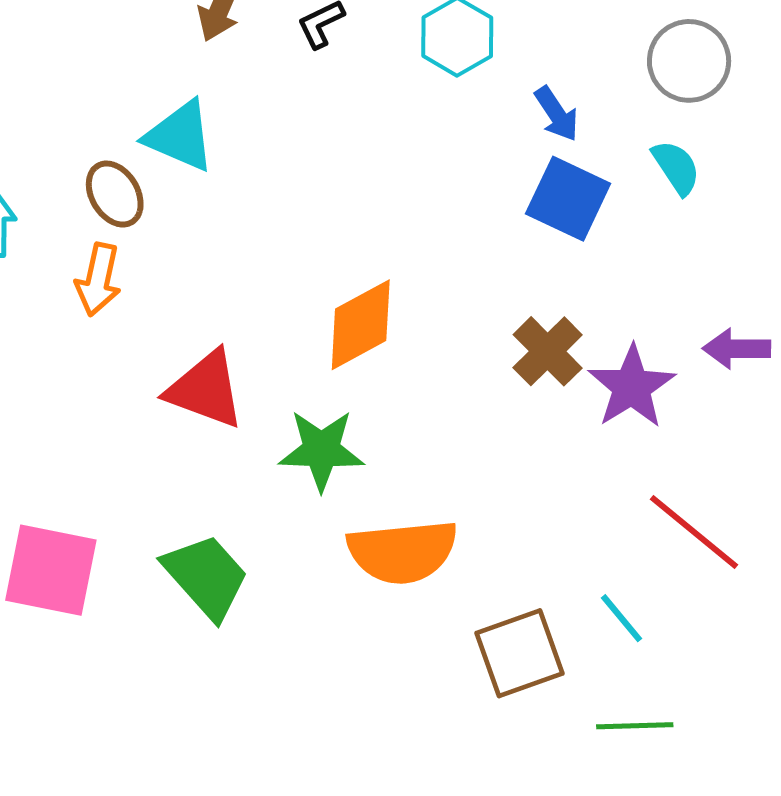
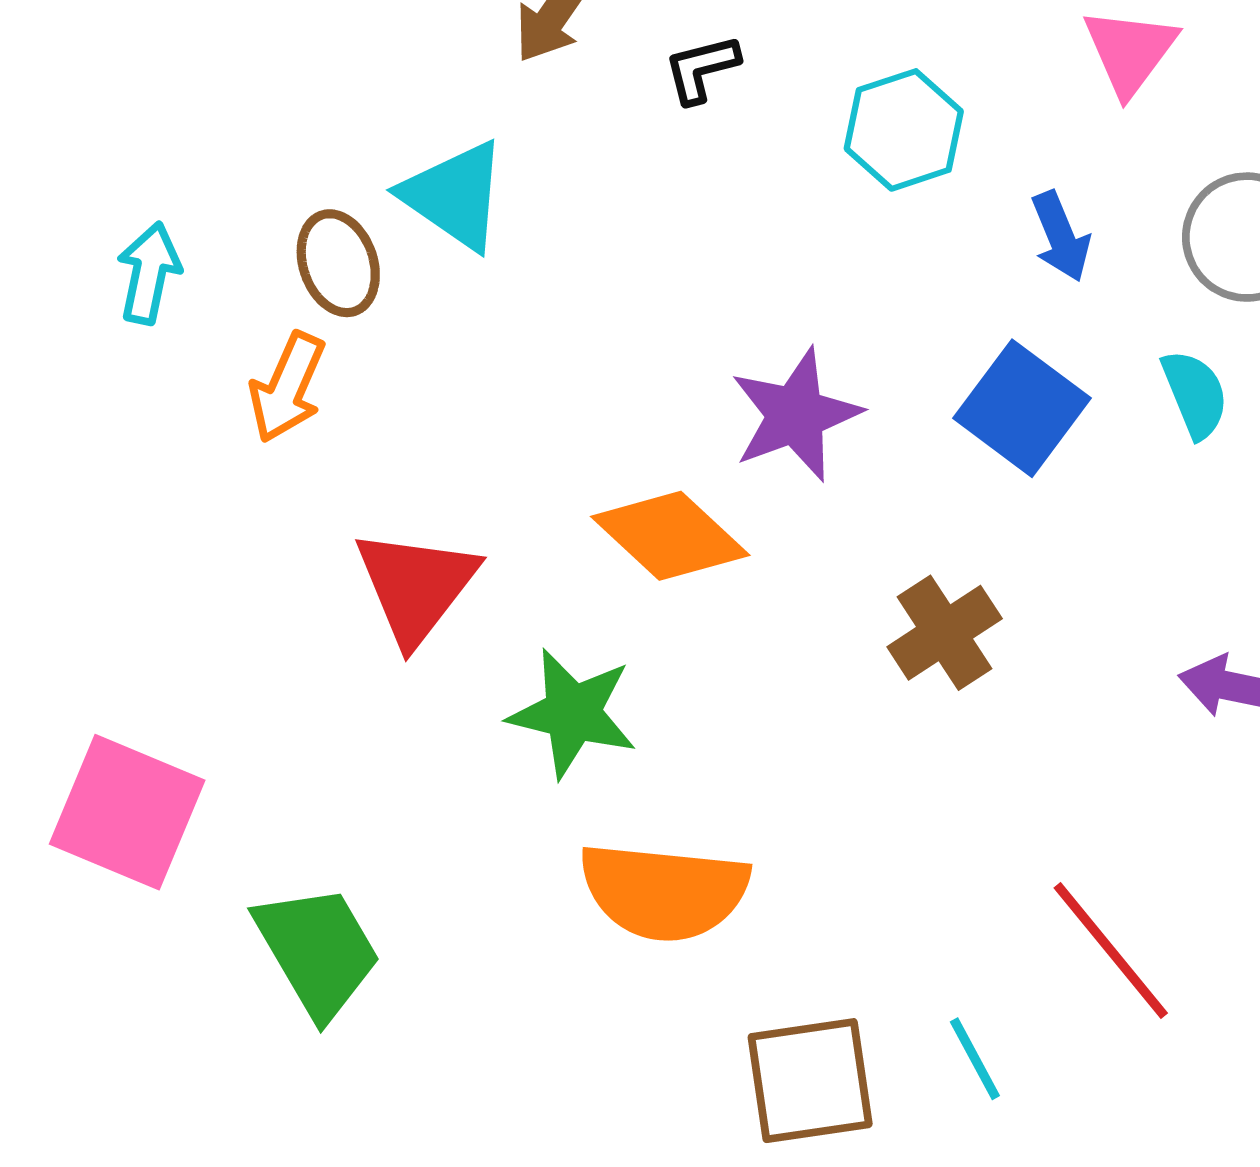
blue arrow: (557, 114) -> (1061, 237), moved
orange diamond: (361, 325) -> (670, 536), turned 60
purple star: (632, 387) -> (796, 415), moved
red triangle: (206, 389) -> (416, 586), turned 36
green trapezoid: (206, 576) -> (318, 951), moved

